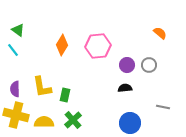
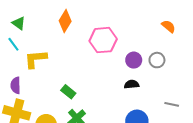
orange diamond: (62, 45) -> (65, 21), moved
yellow L-shape: (42, 87) -> (36, 59), moved, turned 95
green rectangle: (65, 95) -> (68, 92), turned -64

